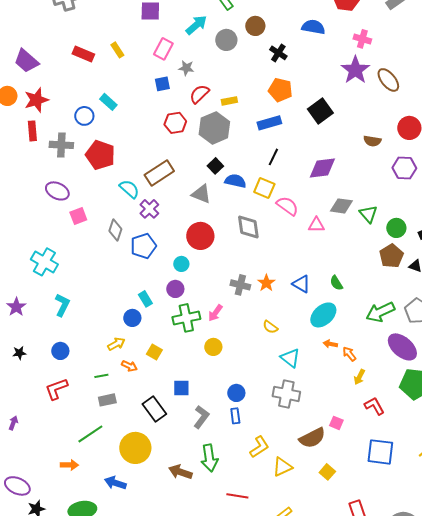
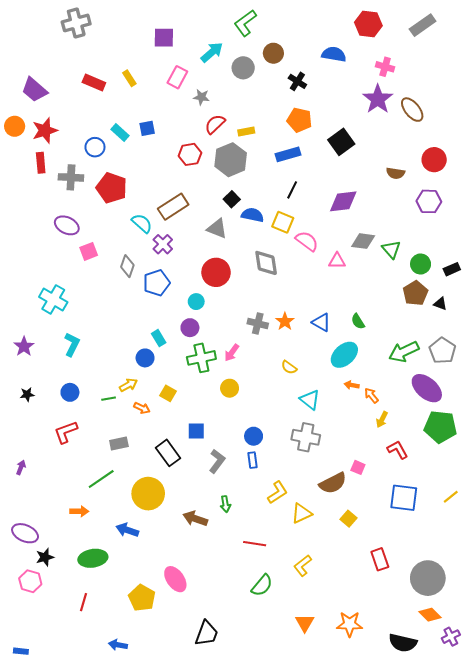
blue square: (162, 84) -> (147, 128), moved
green line: (101, 376) -> (109, 399), moved
green arrow: (209, 458) -> (225, 504), size x0.6

